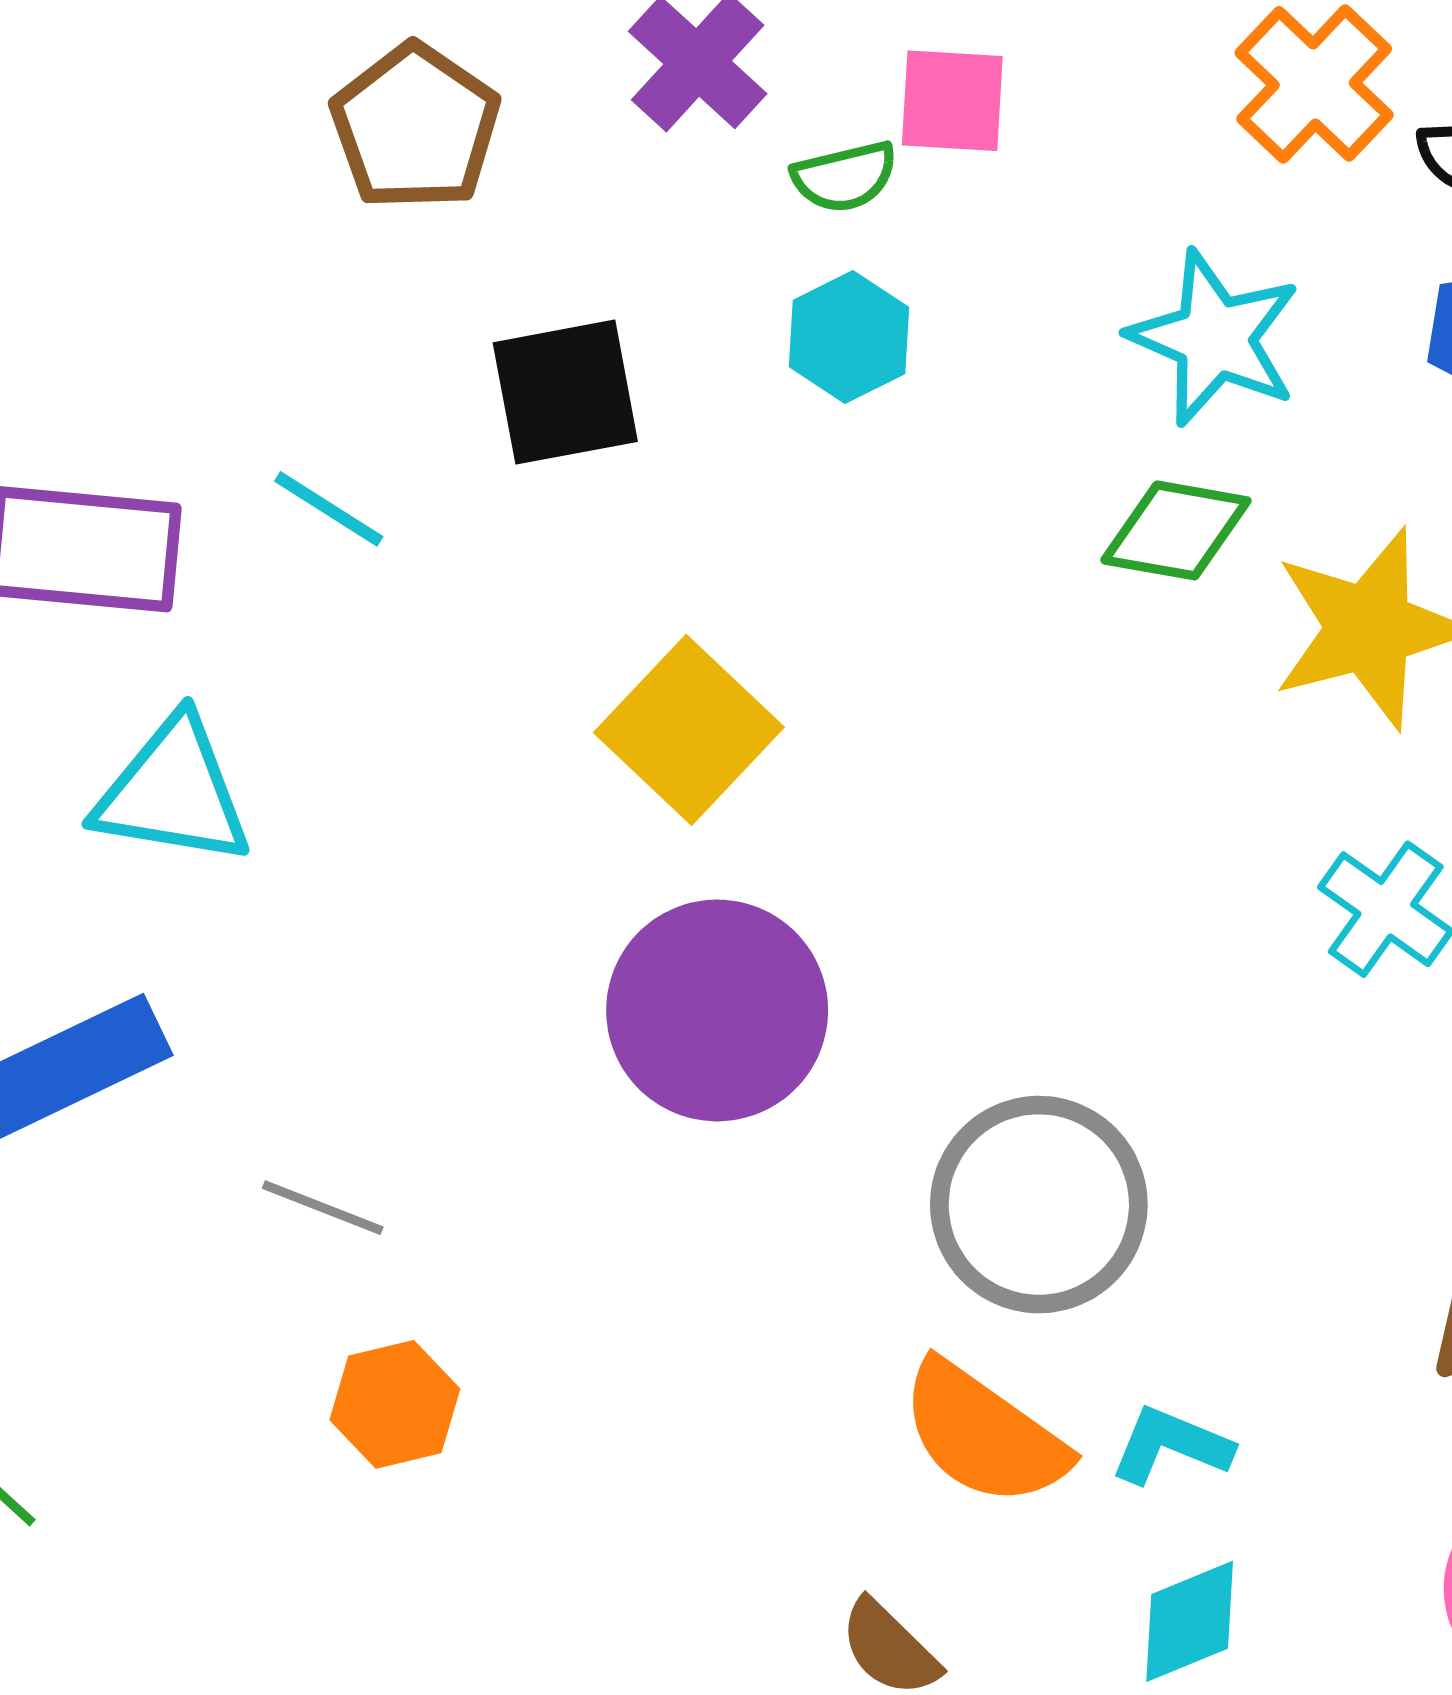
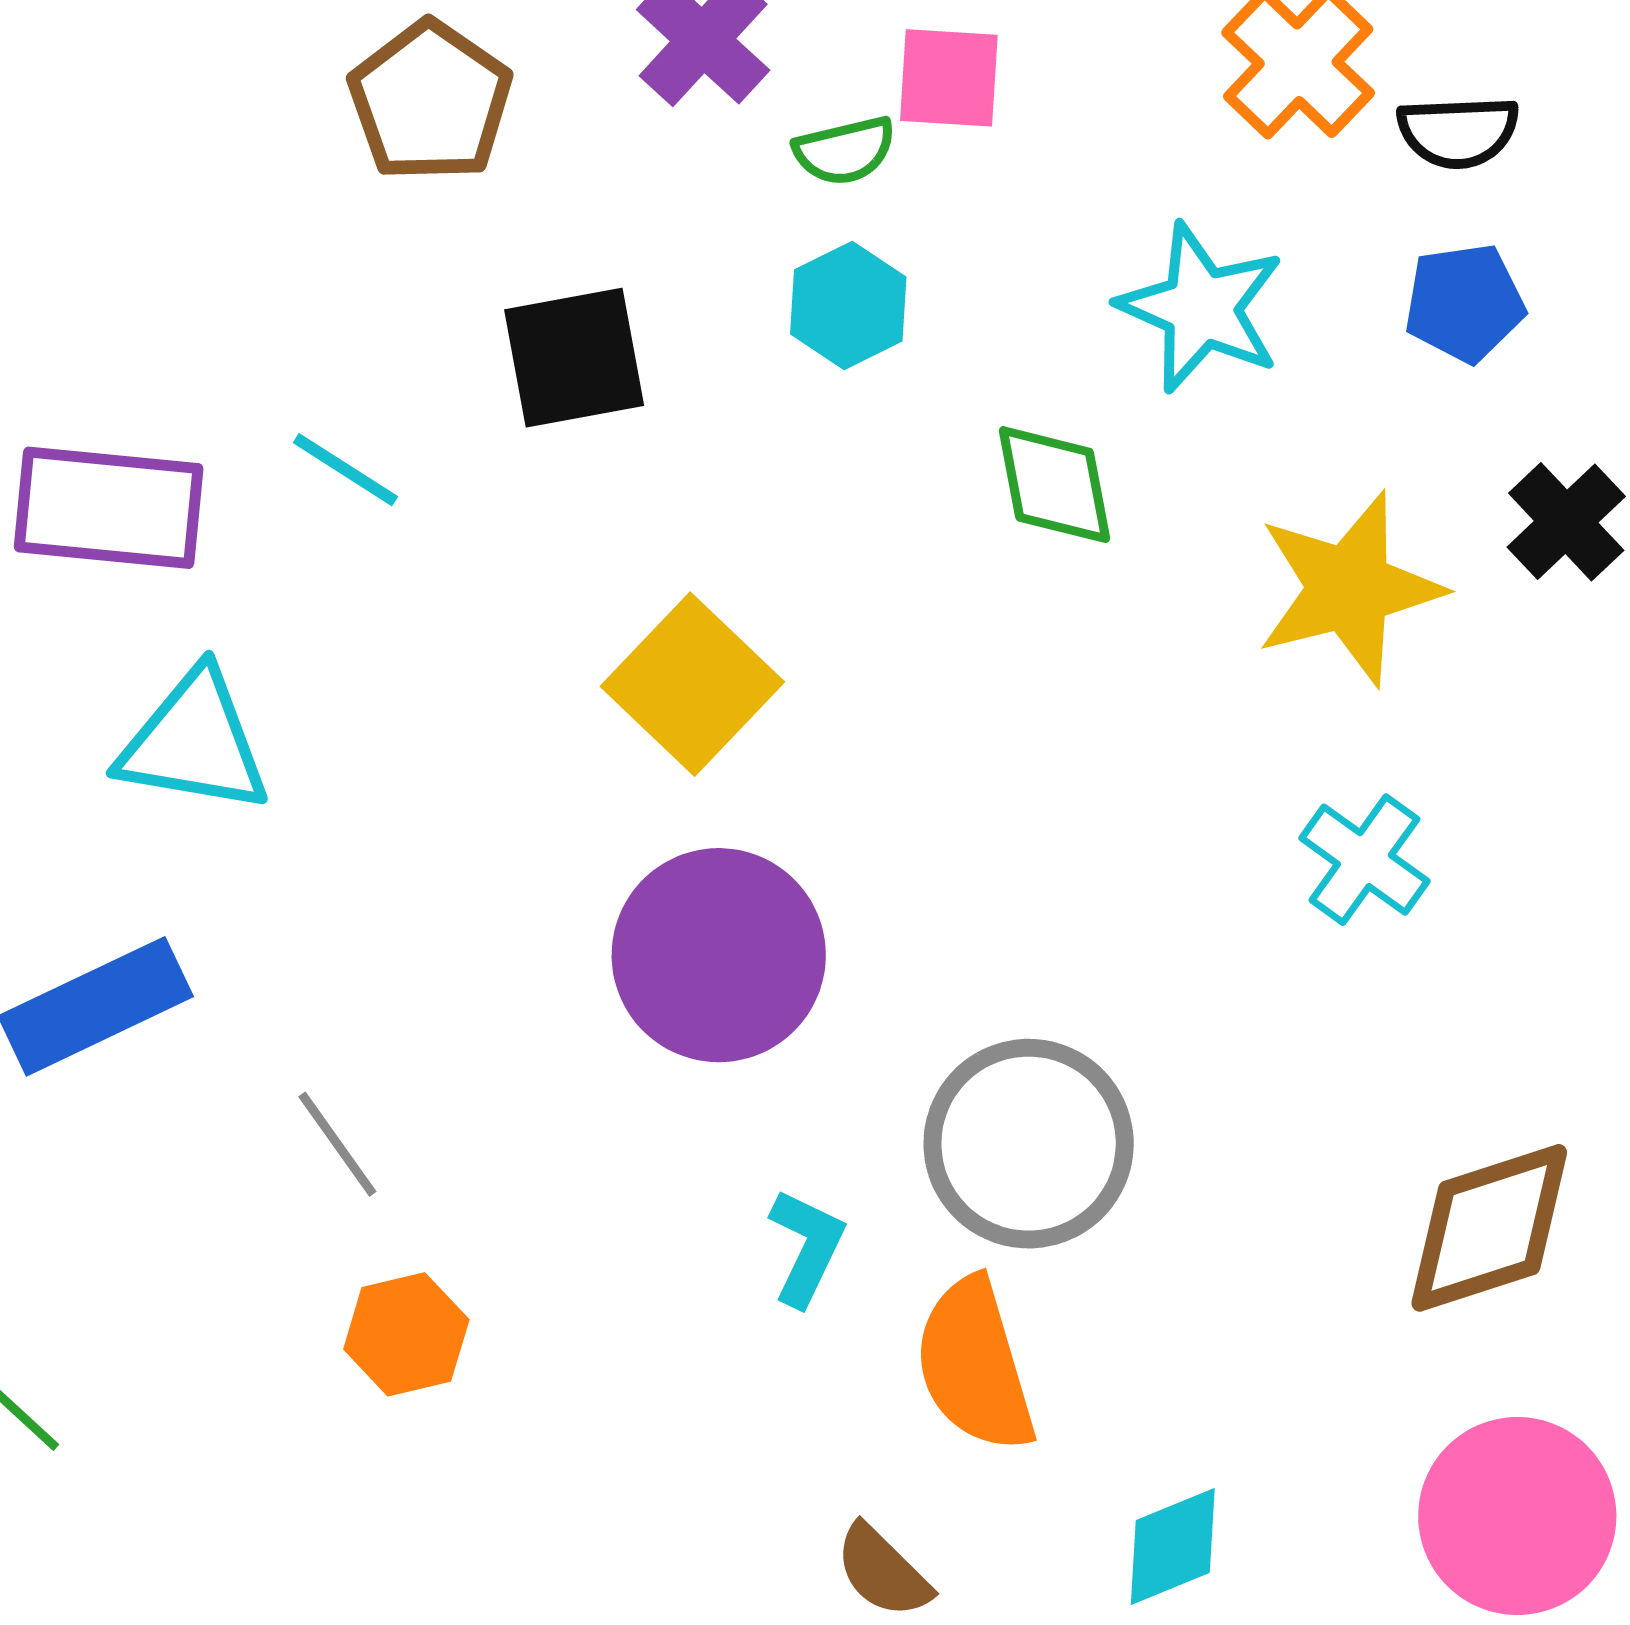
green diamond: (1176, 530) -> (1055, 485), moved, turned 69
gray line: (323, 1208) -> (337, 1144), turned 33
orange semicircle: (984, 1434) -> (975, 1365), turned 38
cyan L-shape: (1171, 1445) -> (807, 1247), moved, turned 93

